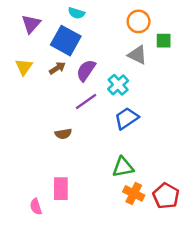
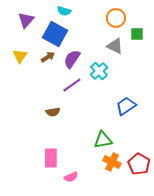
blue trapezoid: (127, 118) -> (126, 106), moved
pink semicircle: (36, 207) -> (71, 177), moved, turned -96

